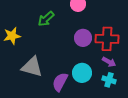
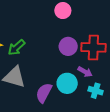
green arrow: (46, 19) -> (16, 47), moved
purple arrow: (109, 62) -> (85, 72), moved

